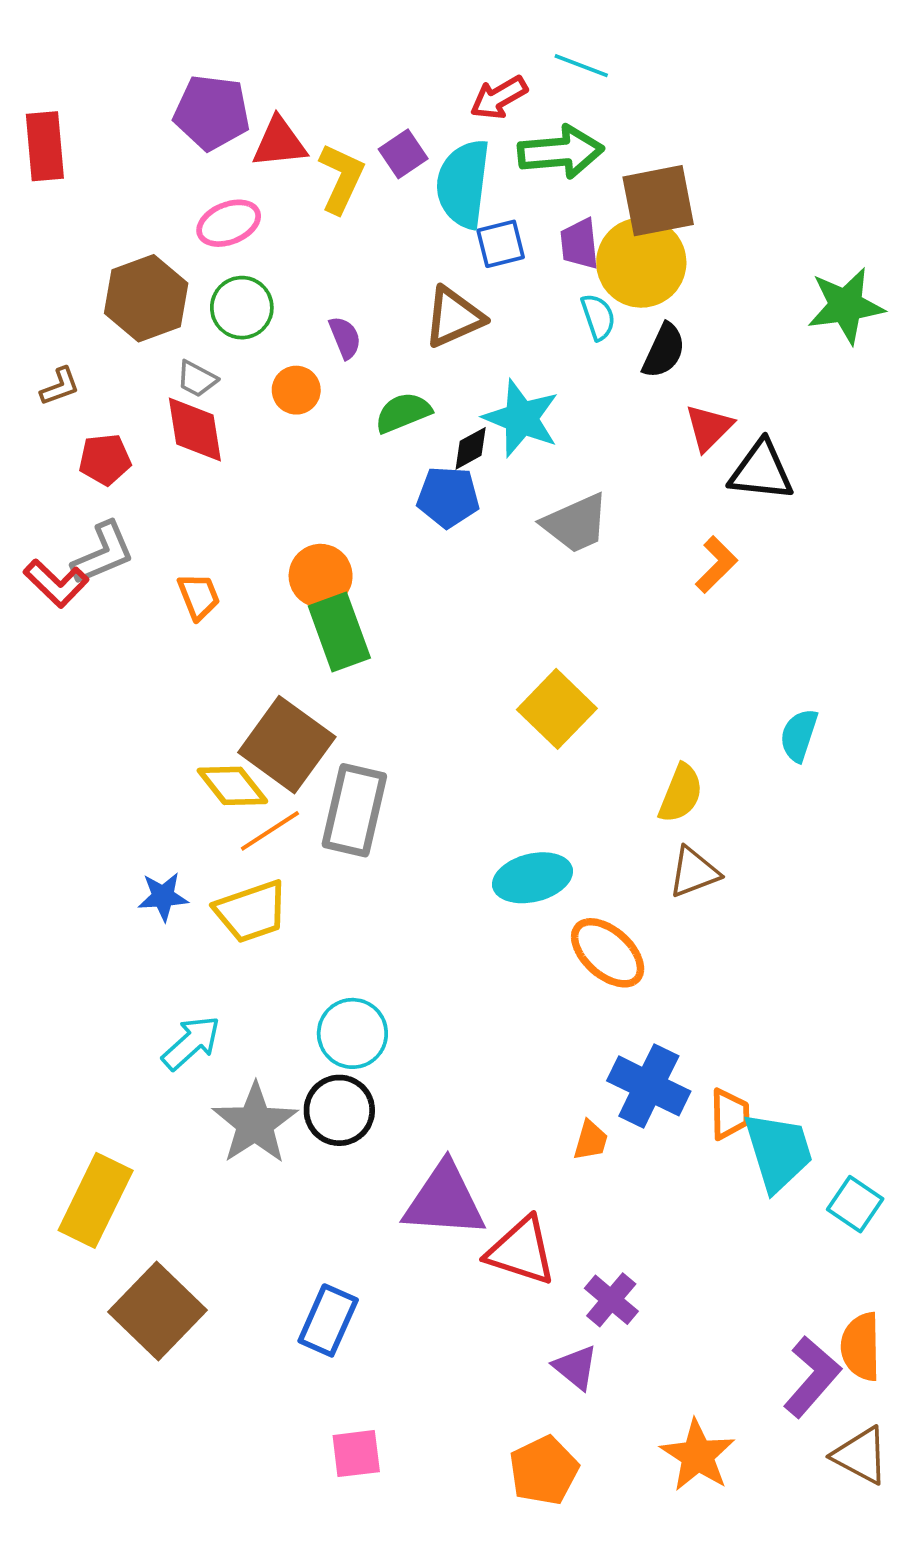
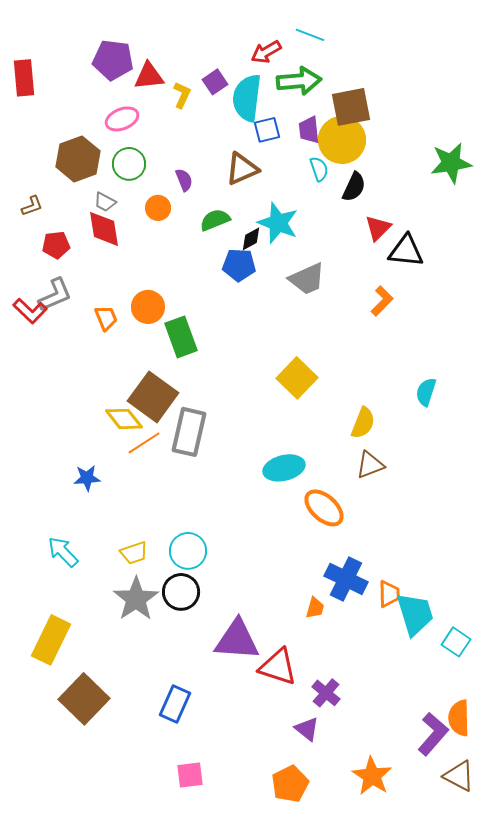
yellow L-shape: (341, 178) -> (182, 95), size x0.7
orange circle: (321, 576) -> (148, 307), moved
yellow trapezoid: (251, 912) -> (134, 553), moved, size x0.7
cyan arrow: (191, 1043) -> (63, 552), moved, turned -92

